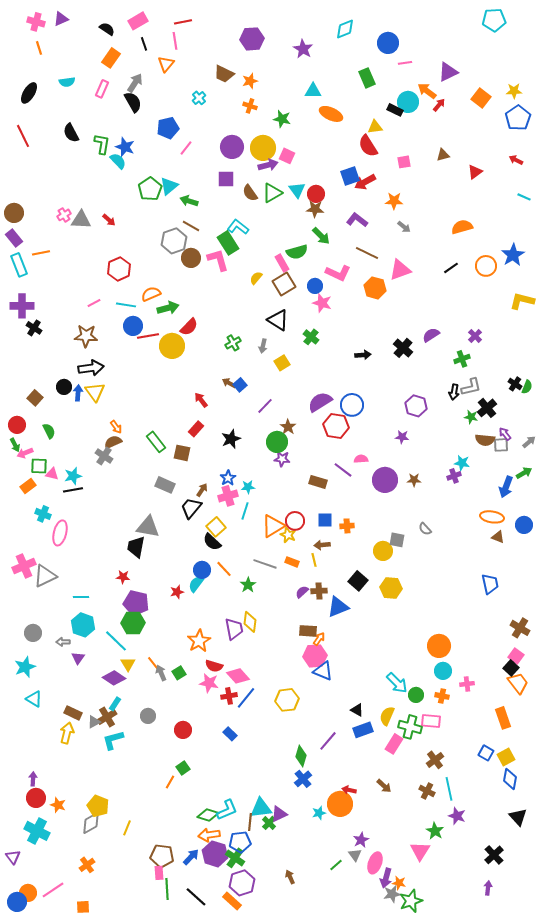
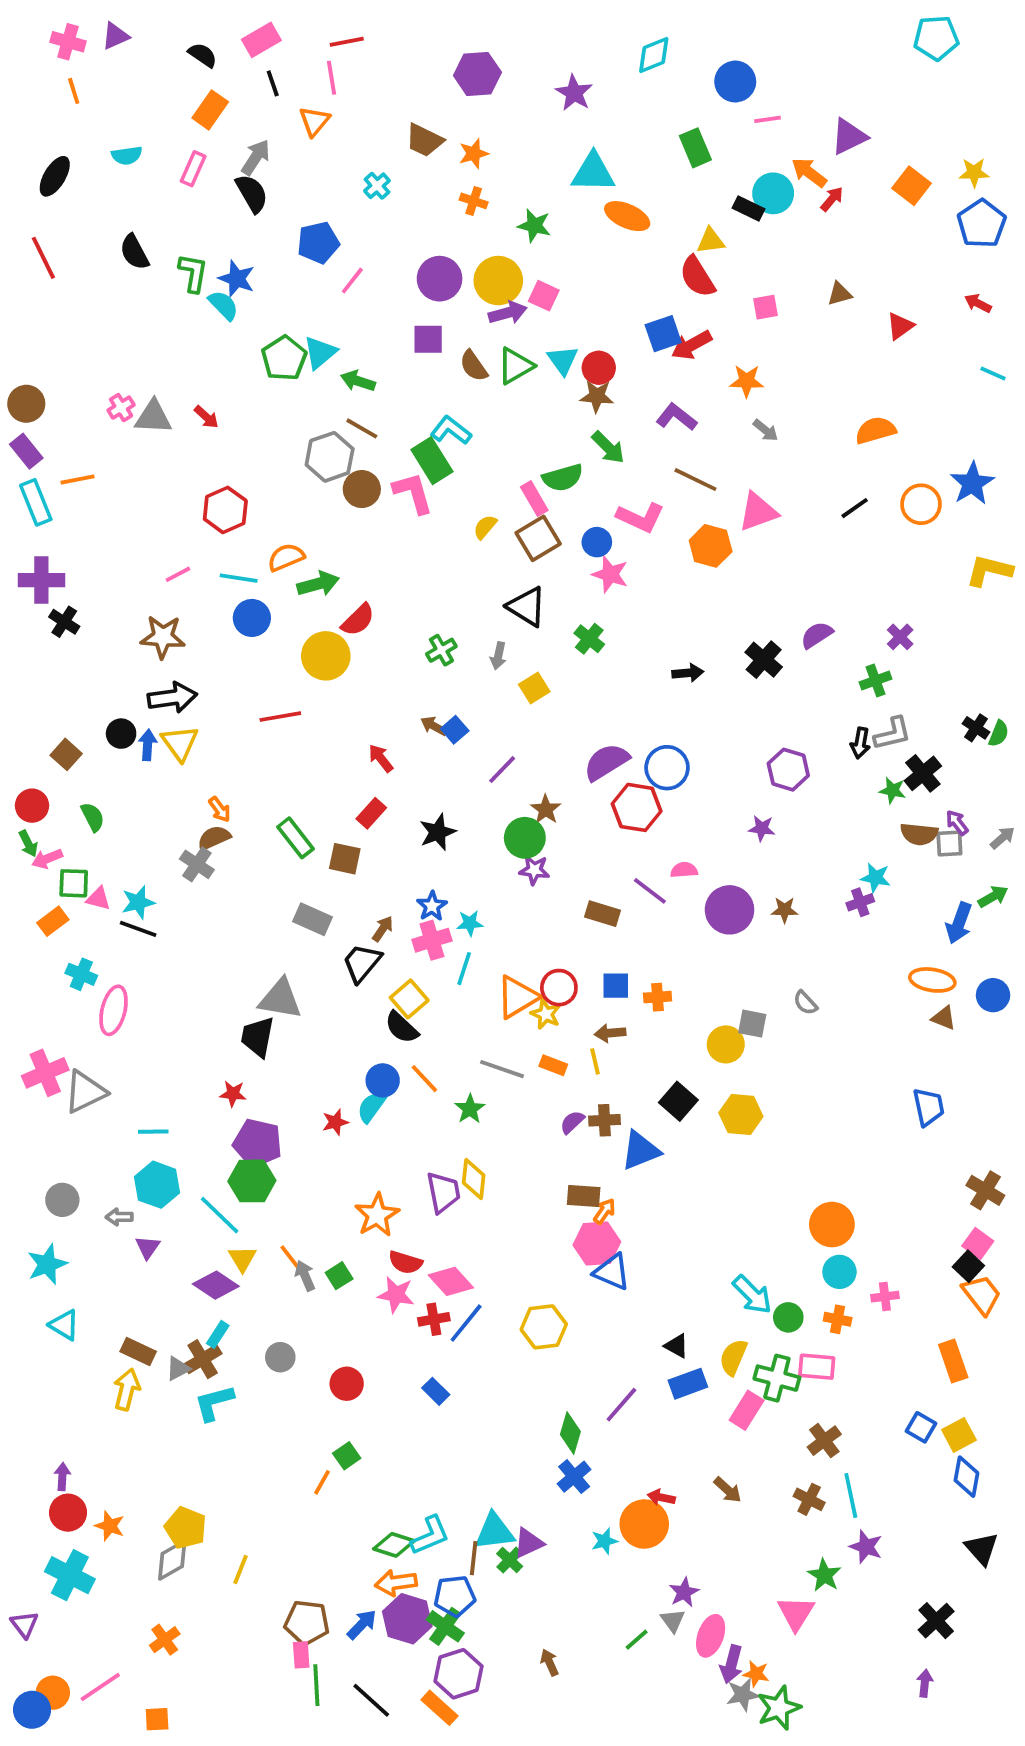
cyan triangle: (313, 91) -> (593, 172), size x1.4
red line: (148, 336) -> (280, 717), moved
black line: (73, 490) -> (138, 929), turned 30

